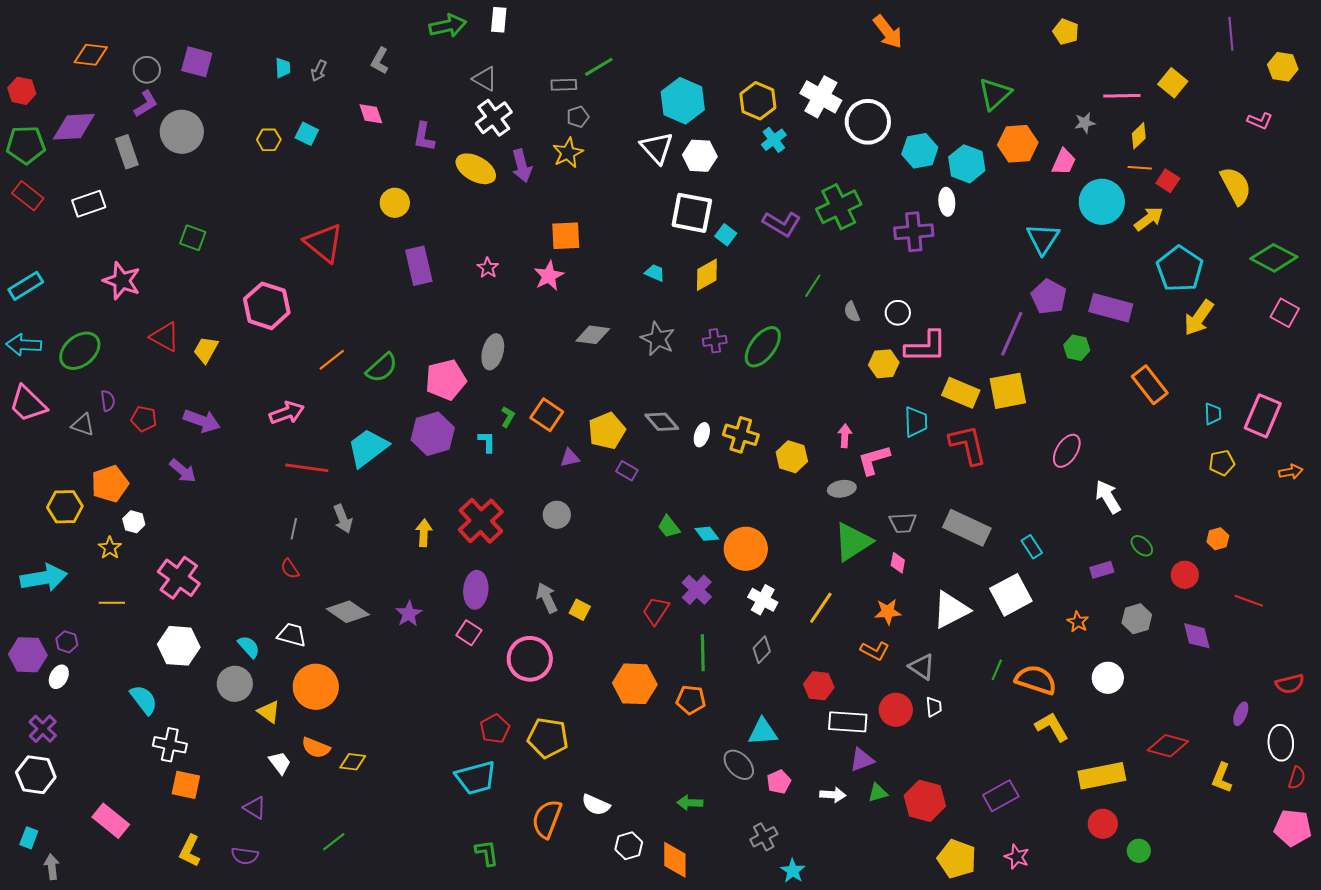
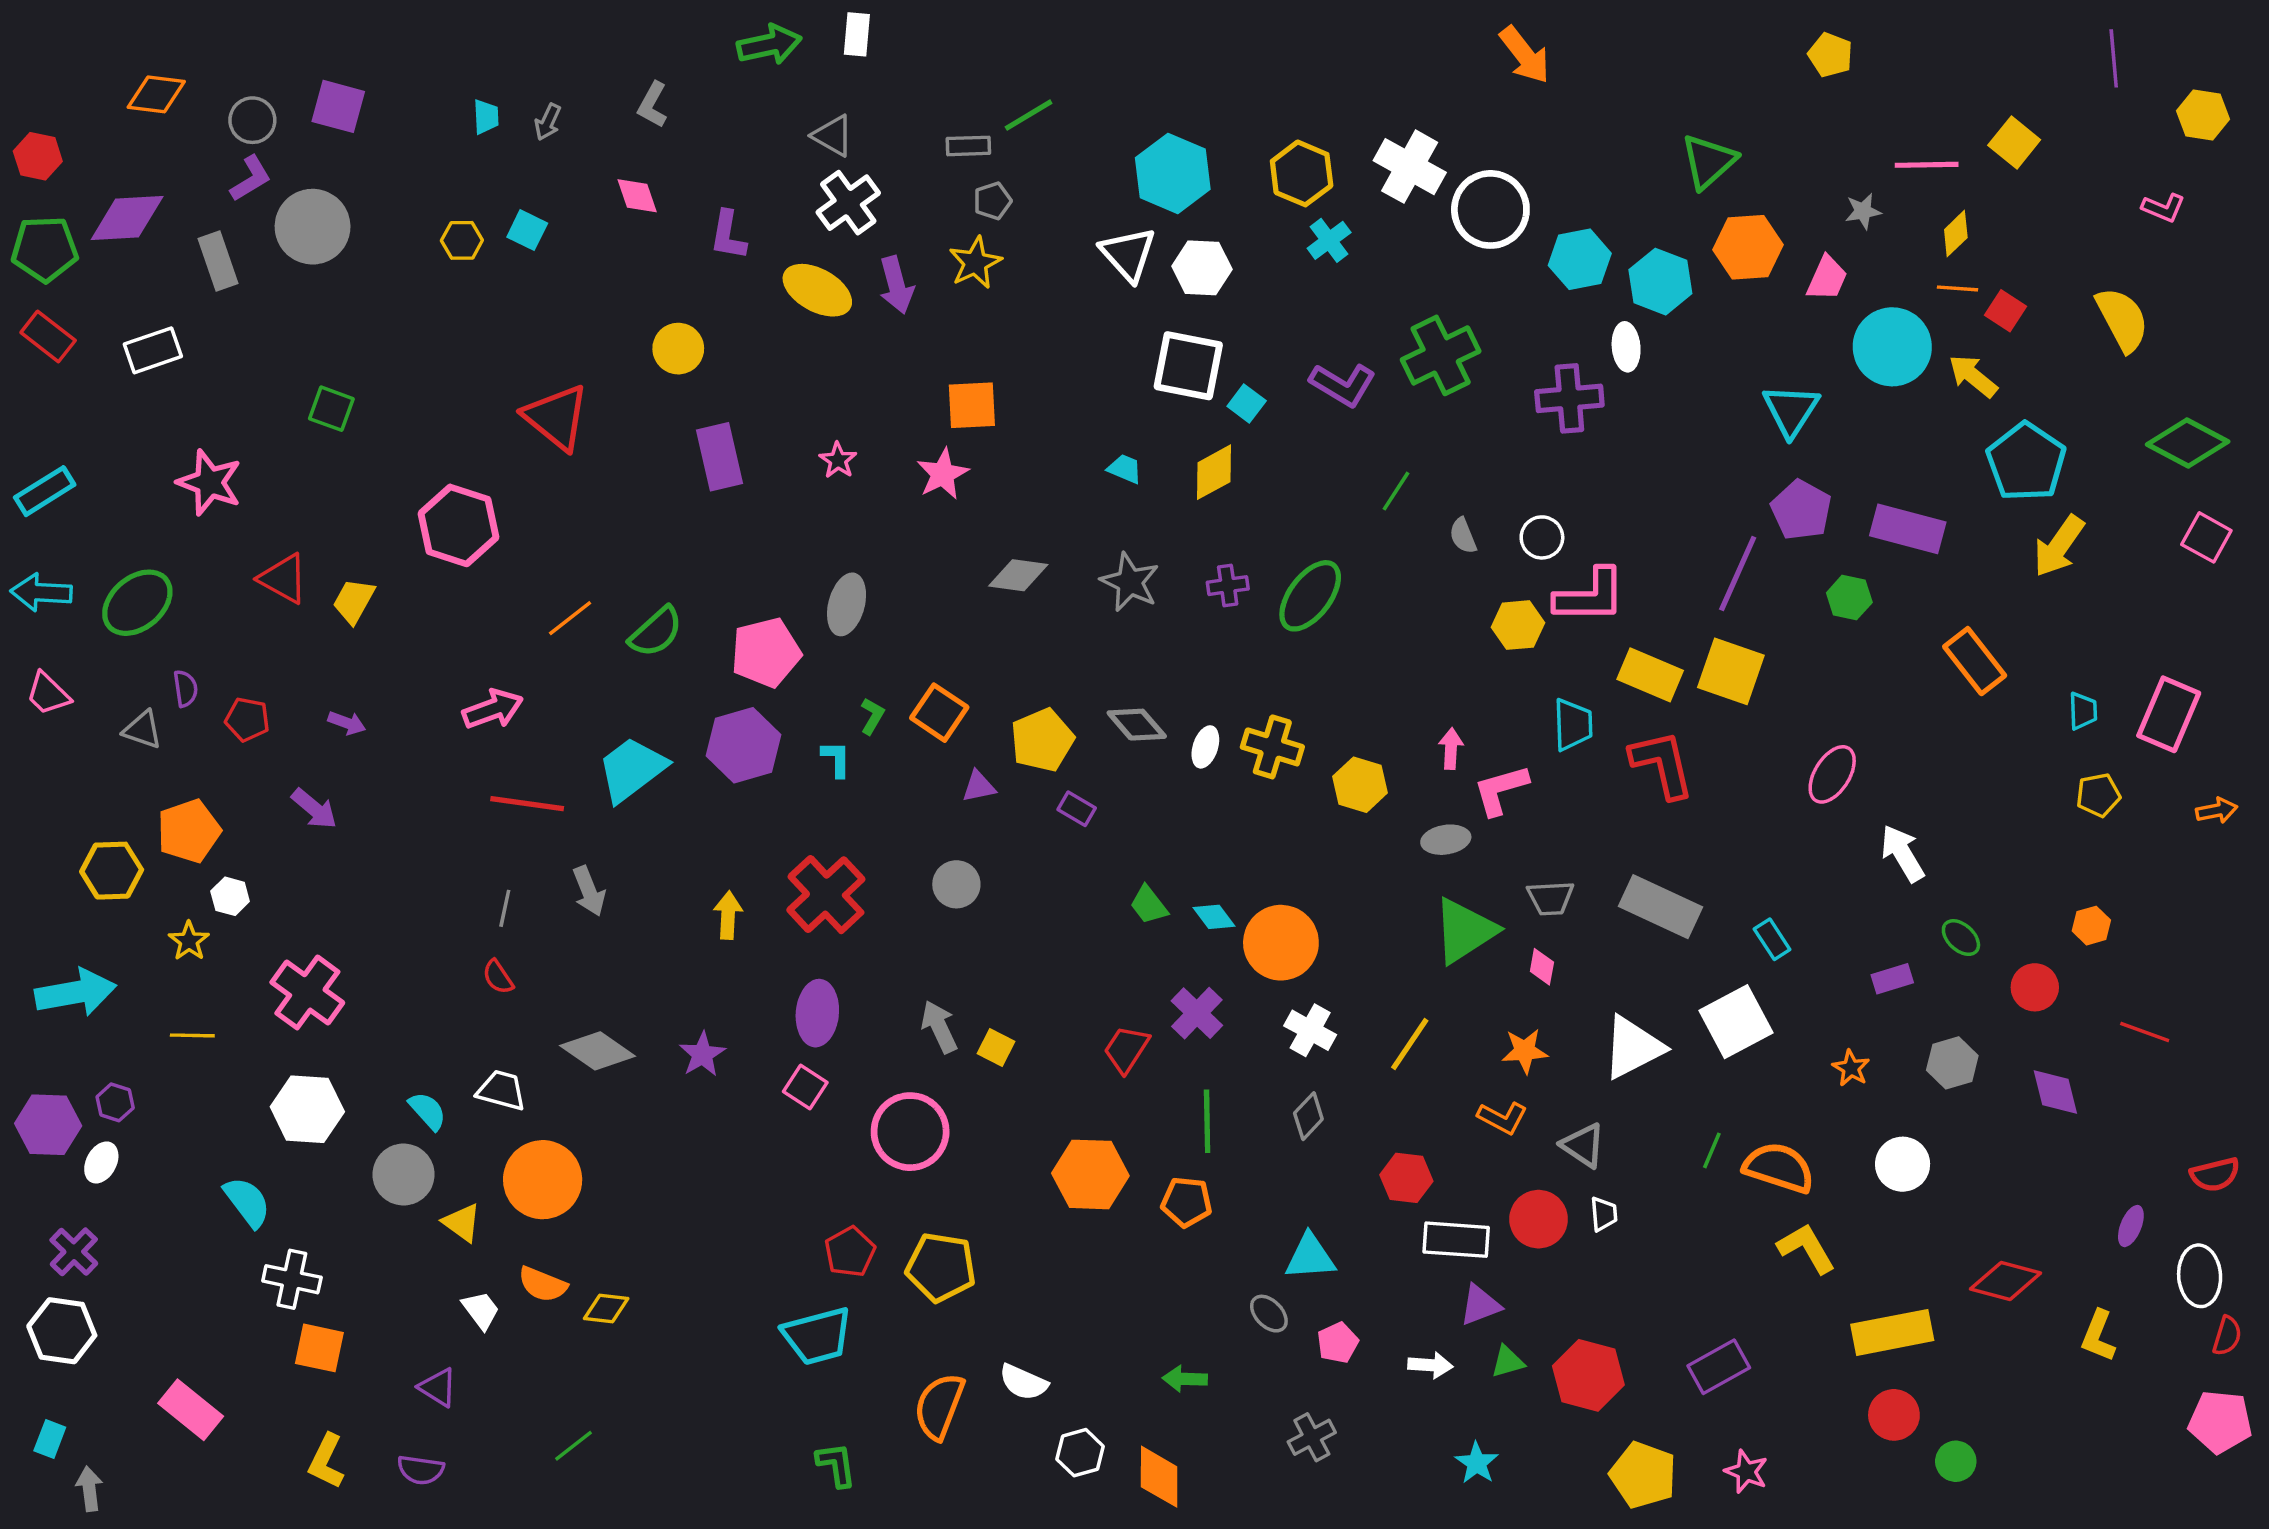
yellow arrow: (1149, 219) -> (1973, 376), turned -104
yellow square: (1008, 391) -> (1731, 671), turned 30
pink trapezoid: (28, 404) -> (48, 694), size x0.7
purple arrow: (202, 421) -> (347, 723), size x0.6
gray ellipse: (739, 765) -> (1269, 1314), size x0.7
cyan star: (793, 871) -> (1477, 1463), moved

